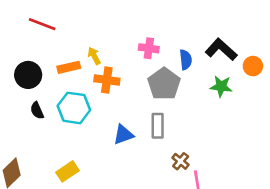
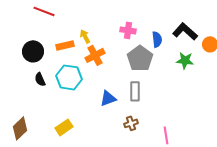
orange cross: (107, 80) -> (95, 55), turned -36
brown cross: (181, 161) -> (131, 123), moved, turned 32

